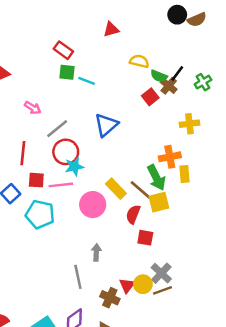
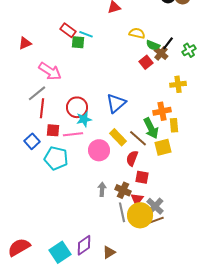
red rectangle: (63, 50) -> (68, 30), moved
cyan line: (87, 81) -> (86, 34), moved
pink arrow: (33, 108) -> (50, 71), size x1.6
blue triangle: (106, 125) -> (116, 103), moved
gray line: (57, 129) -> (37, 93), moved
yellow square: (159, 202) -> (163, 147), moved
gray line: (78, 277) -> (122, 212), moved
yellow circle: (143, 284) -> (140, 215), size x1.6
red triangle: (127, 285) -> (137, 199), moved
brown cross: (110, 298) -> (123, 190), moved

